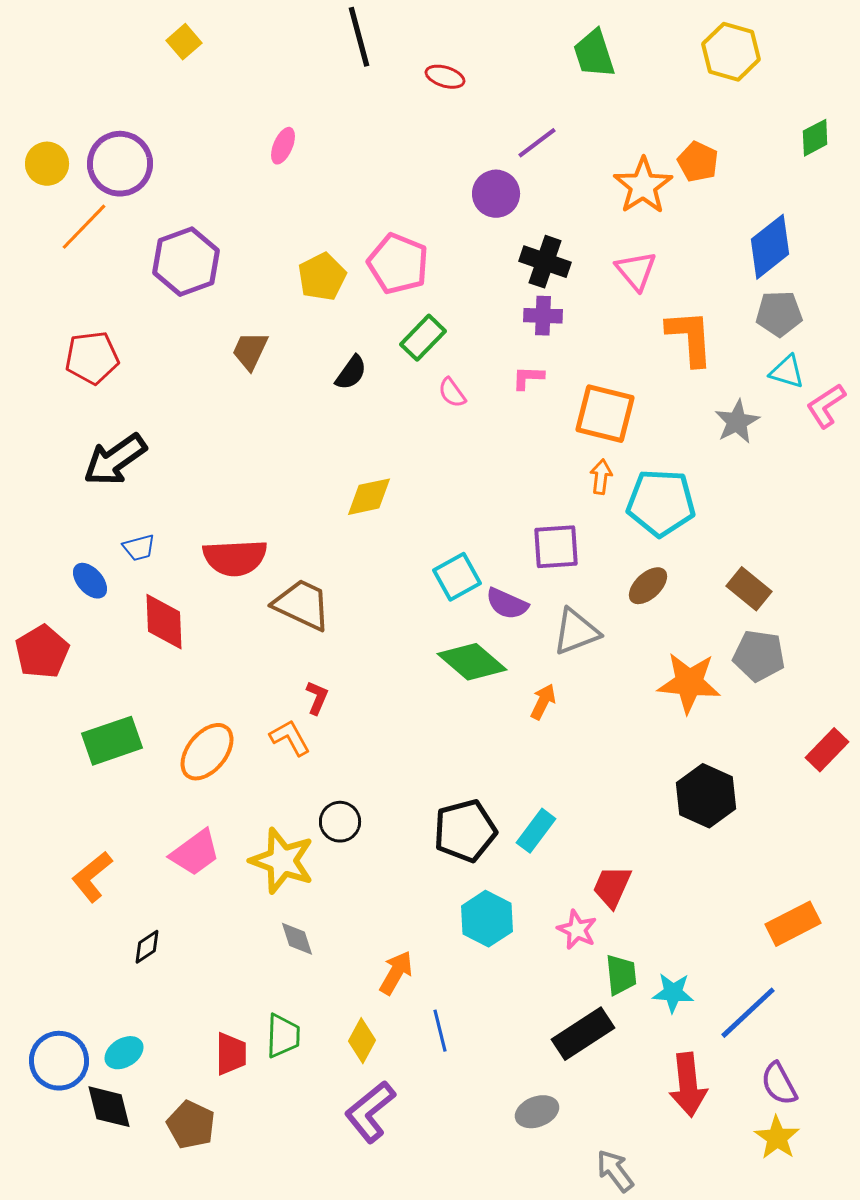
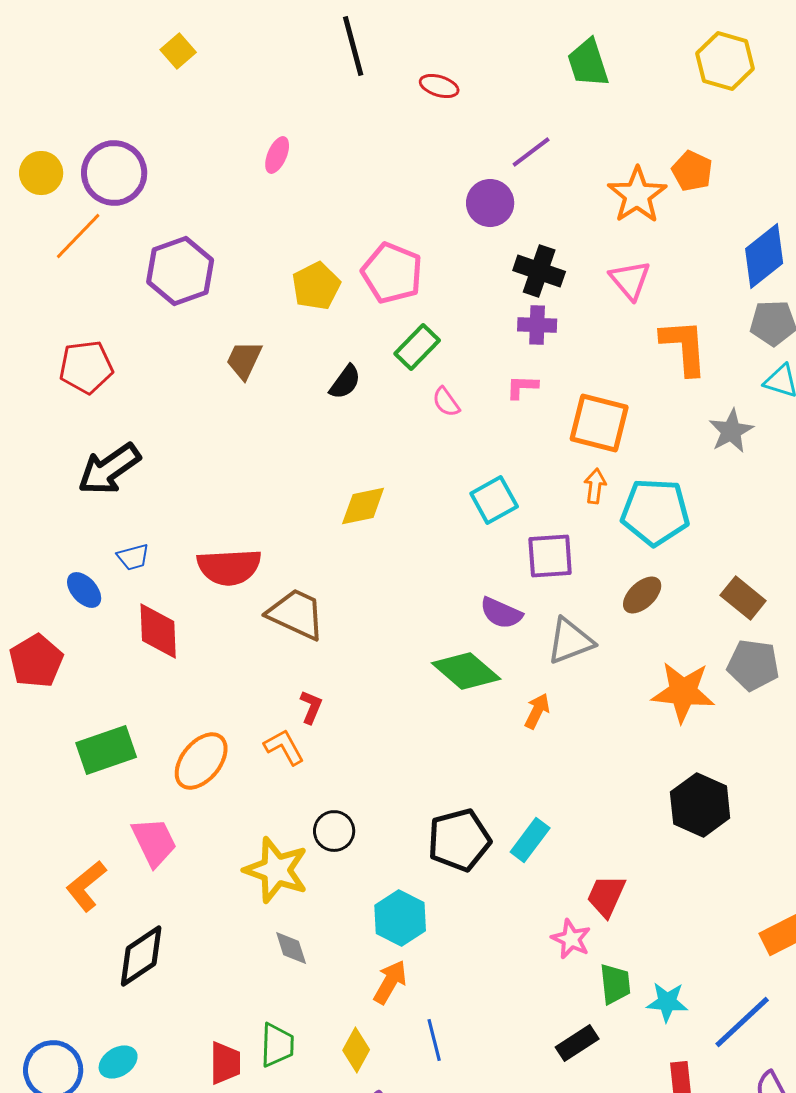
cyan square: (457, 577) -> (494, 500), moved
pink trapezoid: (195, 853) -> (154, 842), moved, turned -80
cyan hexagon: (487, 919) -> (400, 918), moved
black diamond: (147, 947) -> (141, 956), size x1.8
black rectangle: (583, 1034) -> (577, 1043), size x0.7

